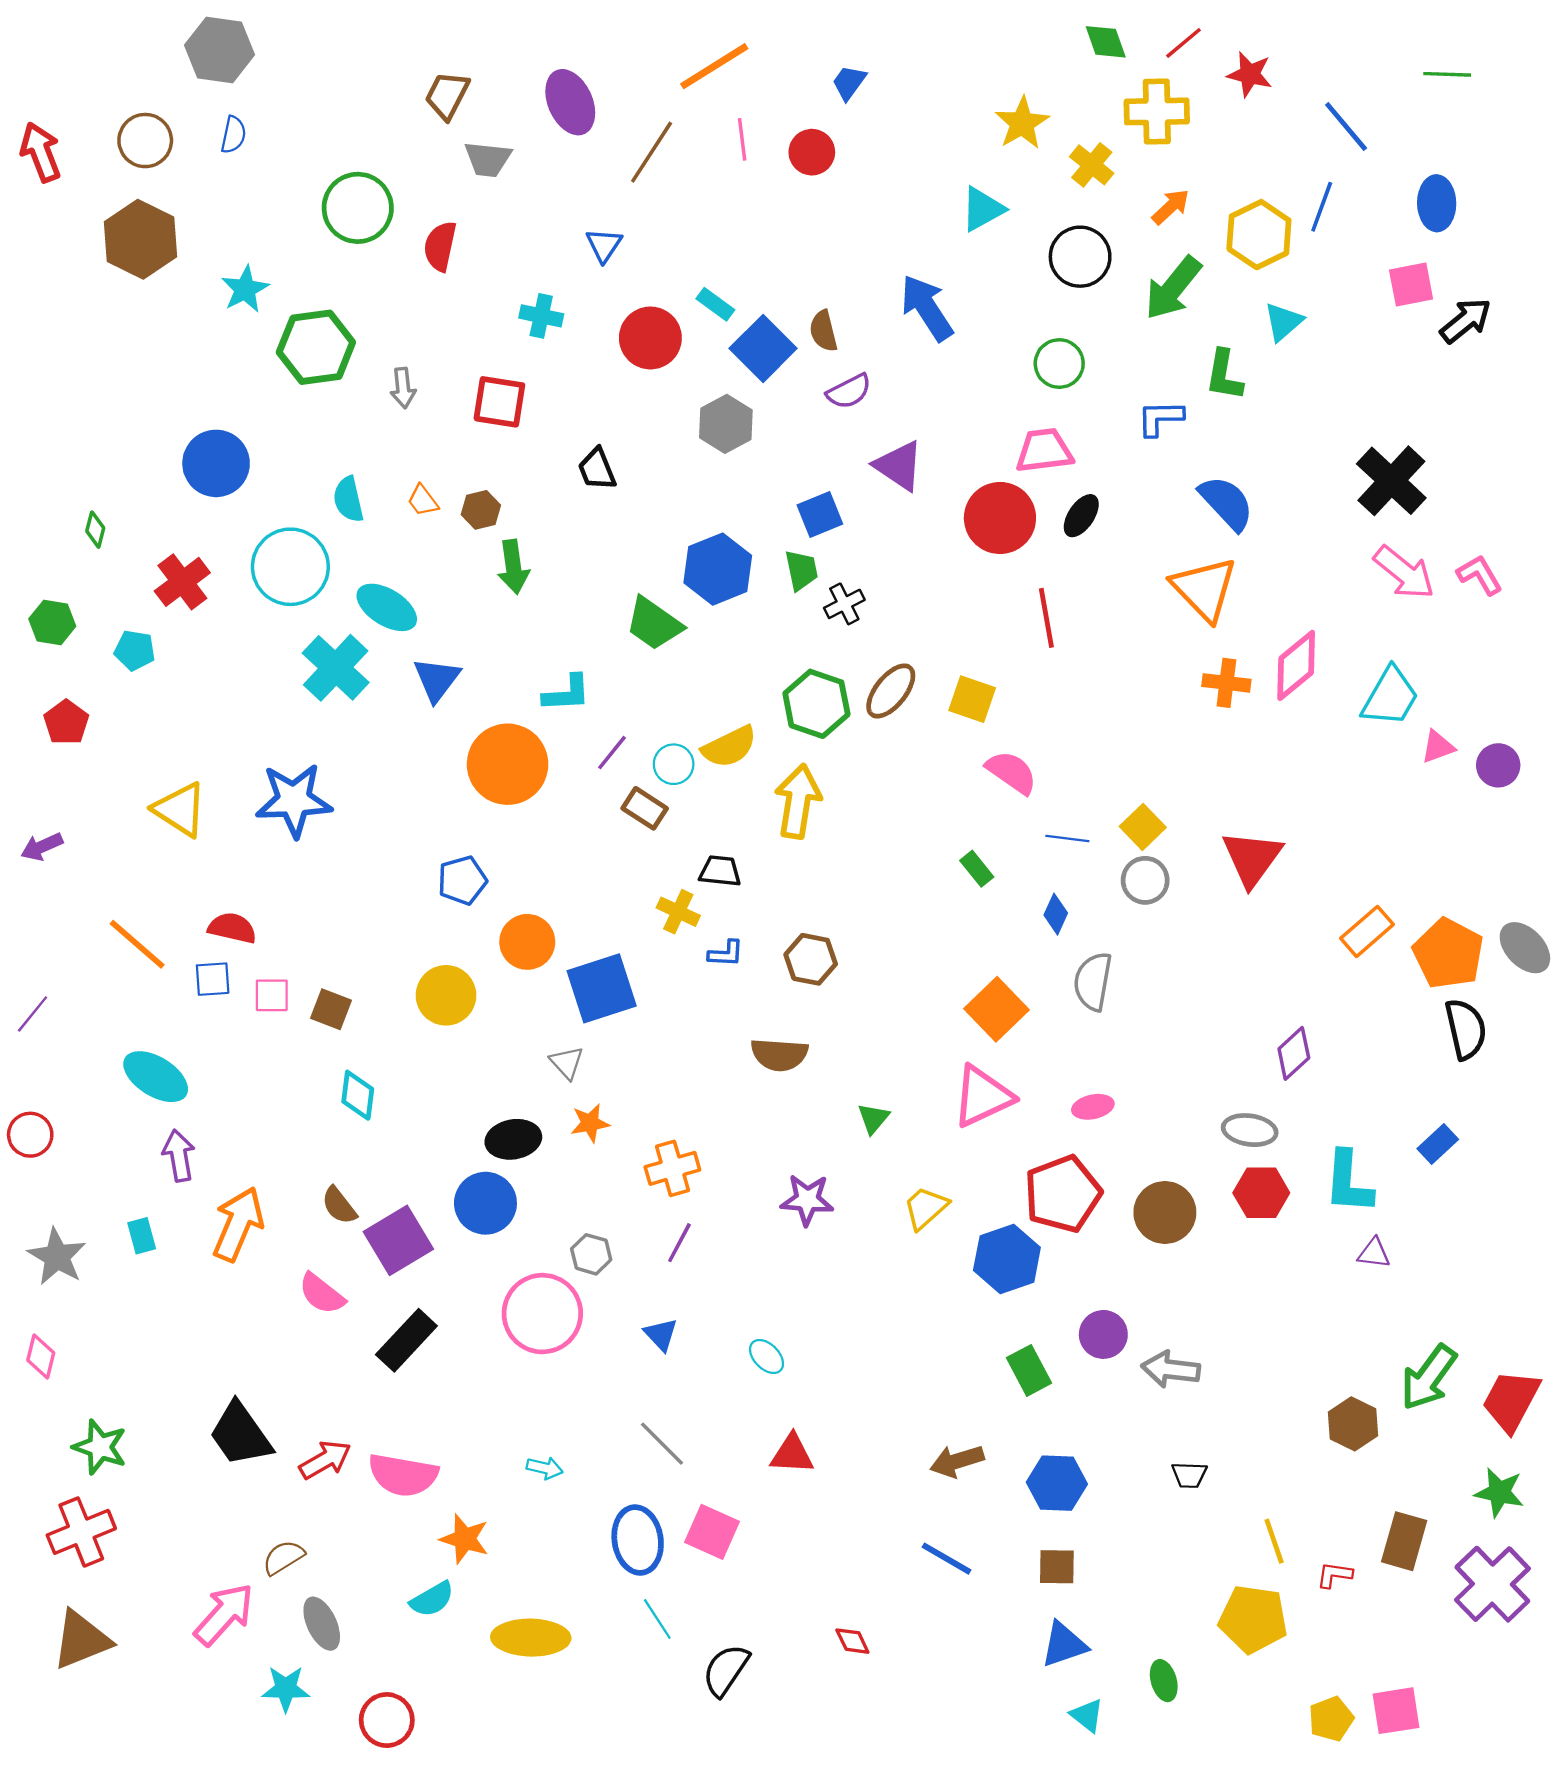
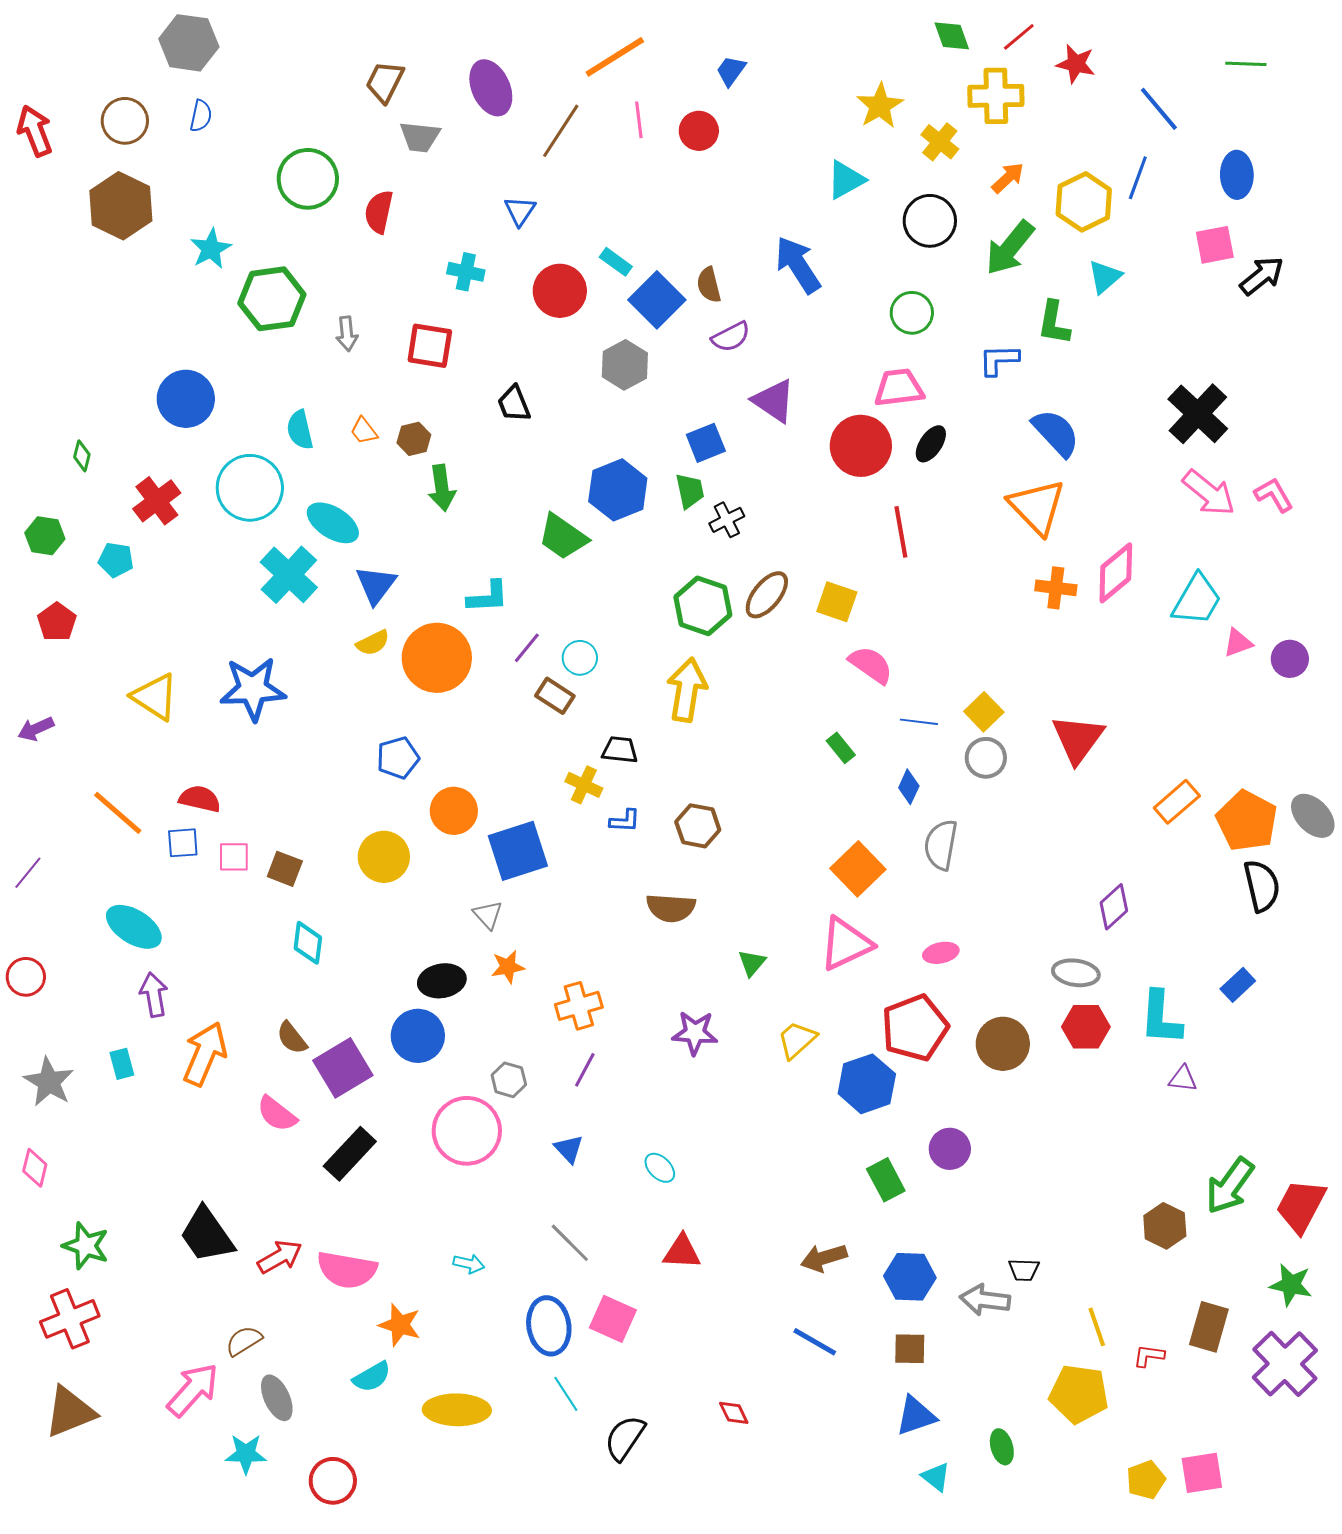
yellow semicircle: (729, 747) -> (373, 643), moved, size x0.7
gray arrow: (1171, 1369) -> (985, 1300), moved

